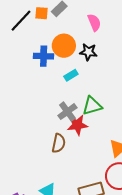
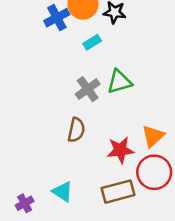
blue cross: (44, 56) -> (57, 18), turned -30
red star: (77, 125) -> (120, 150), moved

